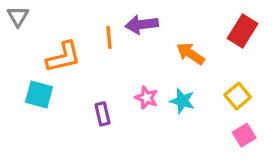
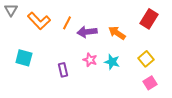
purple arrow: (142, 24) -> (87, 32), moved
orange line: (109, 37) -> (67, 23), turned 32
orange L-shape: (63, 57) -> (39, 21), moved, turned 60

